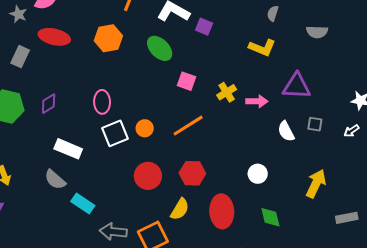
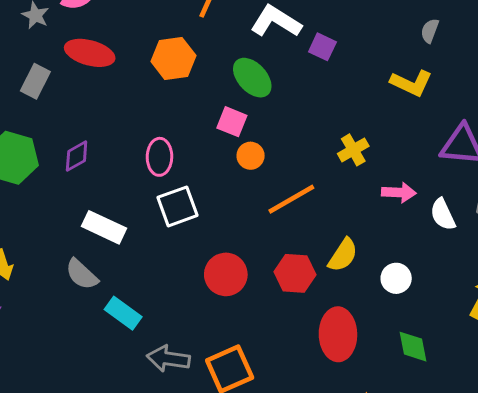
pink square: (187, 81) -> (232, 122), moved
pink arrow: (257, 101) -> (399, 192), moved
orange circle: (145, 128) -> (251, 156), moved
yellow semicircle: (180, 209) -> (343, 255), moved

